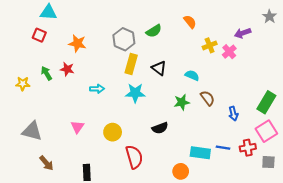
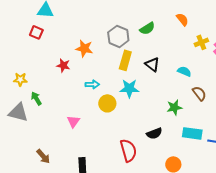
orange star: (77, 43) -> (84, 48), moved
green arrow: (46, 73) -> (36, 98), moved
green star: (182, 102) -> (174, 107), moved
black semicircle: (160, 128) -> (154, 133), moved
gray triangle: (32, 131) -> (18, 112), moved
yellow circle: (113, 132) -> (107, 103), moved
cyan rectangle: (200, 153) -> (192, 133), moved

